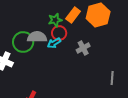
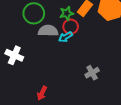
green circle: (23, 42) -> (34, 13), moved
gray cross: (83, 48) -> (92, 73), moved

